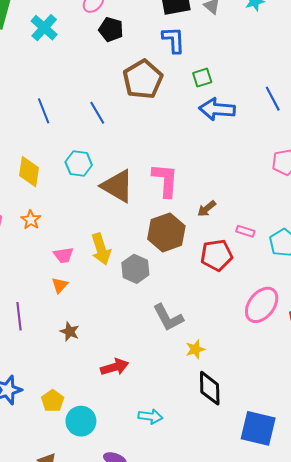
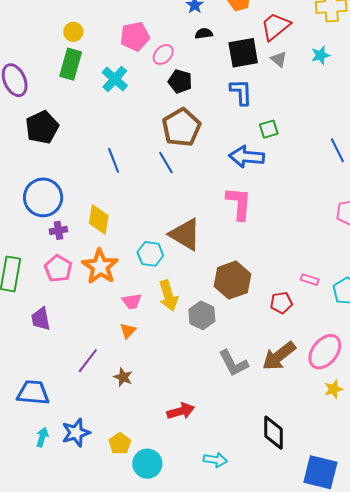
brown pentagon: (143, 79) -> (181, 127), moved
blue arrow: (217, 109) -> (247, 157), moved
cyan hexagon: (79, 164) -> (150, 254), moved
pink L-shape: (165, 180) -> (239, 203), moved
brown arrow: (207, 209) -> (279, 356), moved, size x1.8
orange star: (31, 220) -> (100, 267), size x1.8
red pentagon: (216, 255) -> (281, 303), size x0.7
purple line: (19, 316) -> (88, 361), turned 44
brown star: (70, 332) -> (123, 377), moved
yellow star: (195, 349) -> (334, 389), moved

